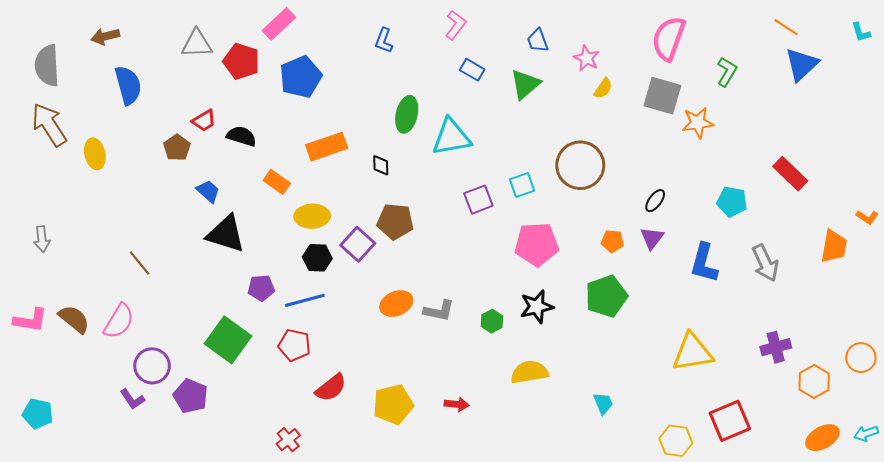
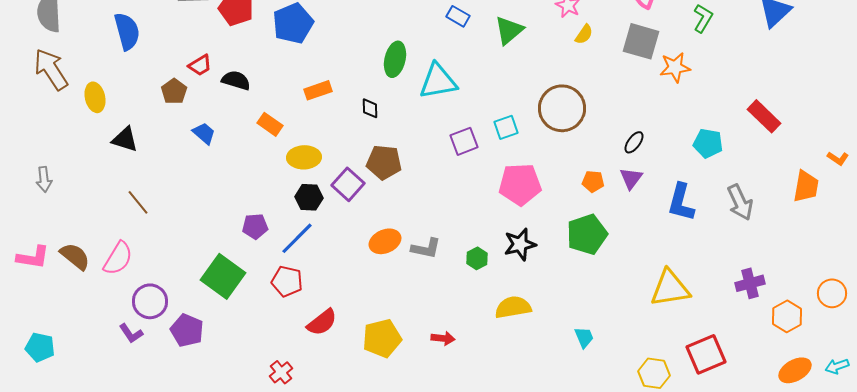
orange rectangle: (327, 147) -> (318, 90), size x0.7
black triangle: (226, 234) -> (125, 139), moved, size x0.7
blue line: (305, 300) -> (297, 238), turned -30

